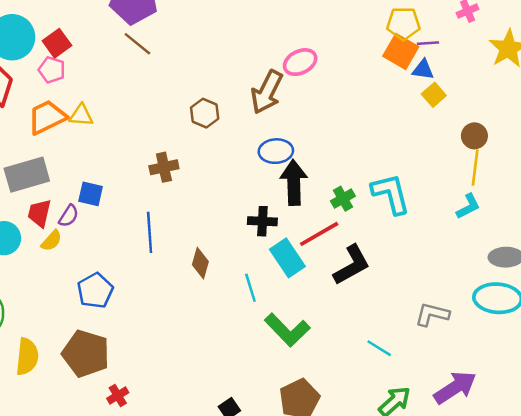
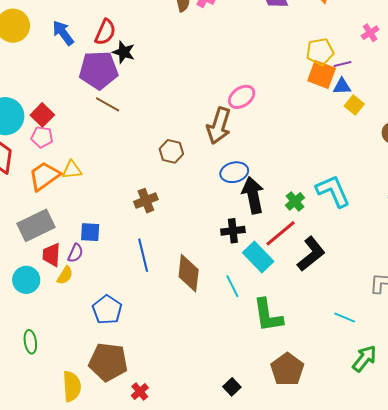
brown diamond: (200, 263) -> (189, 273), size x1.5
green L-shape: (287, 330) -> (268, 315), turned 45
yellow semicircle: (27, 357) -> (72, 386), moved

